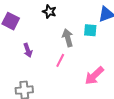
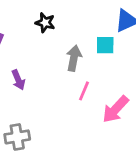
gray arrow: (68, 38) -> (74, 58), turned 30
pink line: (60, 60) -> (84, 91), moved

